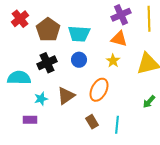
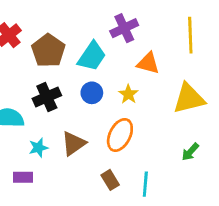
purple cross: (121, 15) -> (124, 28), moved
cyan trapezoid: (79, 34) -> (92, 56), turned -60
yellow star: (113, 61) -> (128, 94), moved

